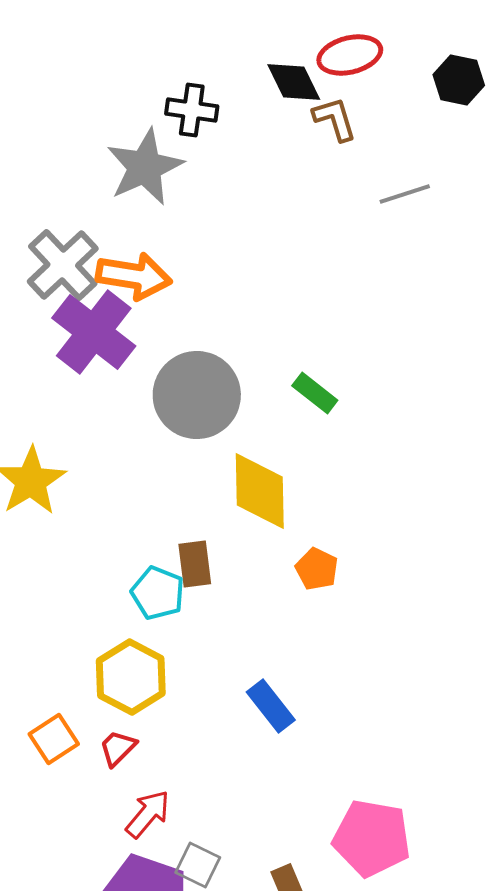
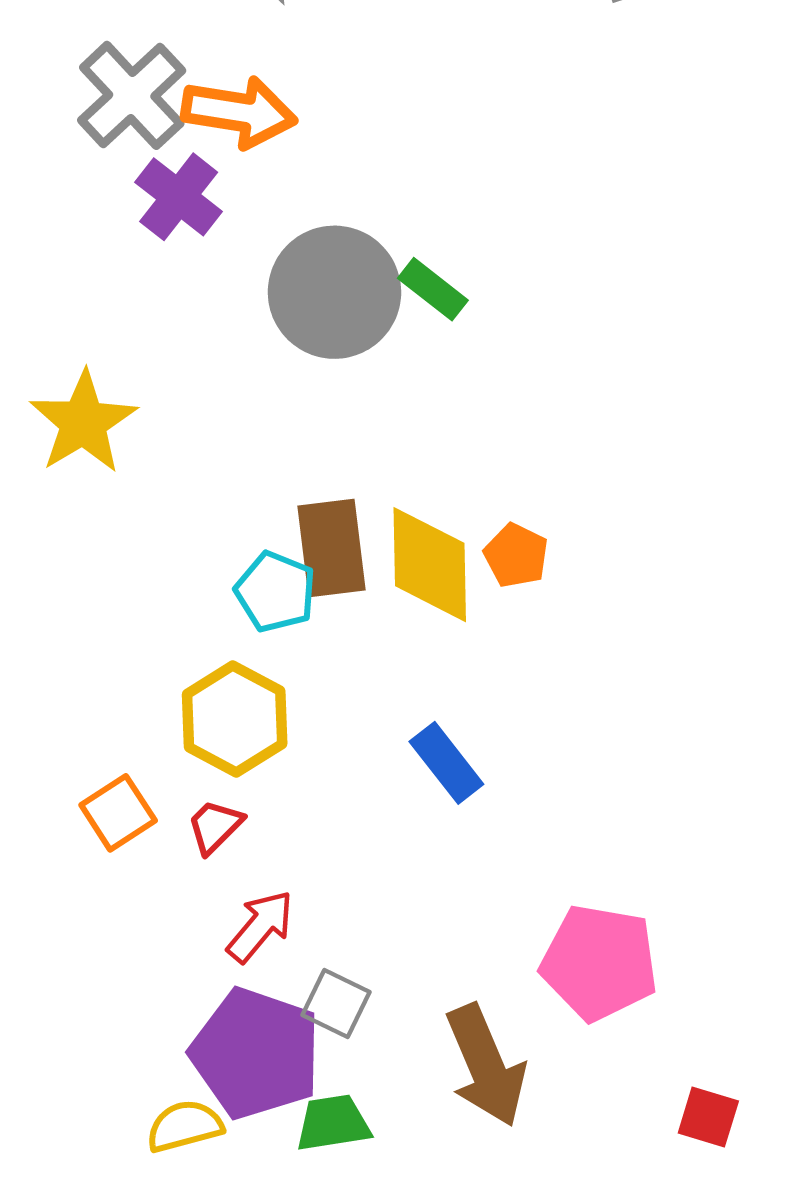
purple cross: (94, 332) -> (179, 197), size x0.7
green rectangle: (315, 393) -> (433, 289), moved
yellow diamond: (260, 491) -> (430, 565), moved
brown rectangle: (195, 564) -> (331, 548), size x1.4

